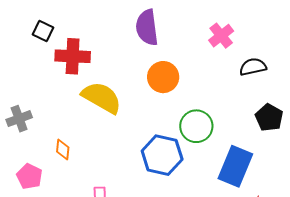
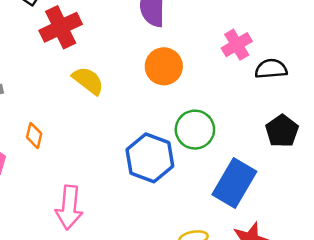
pink cross: (221, 36) -> (237, 45), moved
red cross: (73, 56) -> (61, 27), turned -36
yellow semicircle: (102, 98) -> (88, 81), size x0.7

